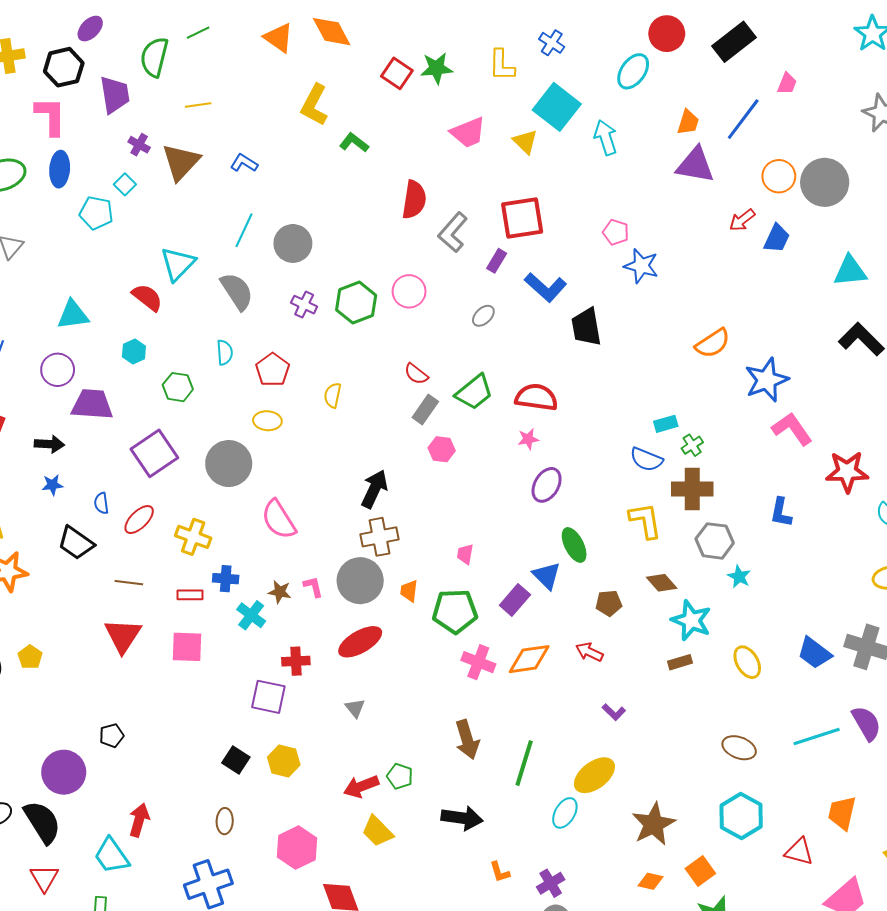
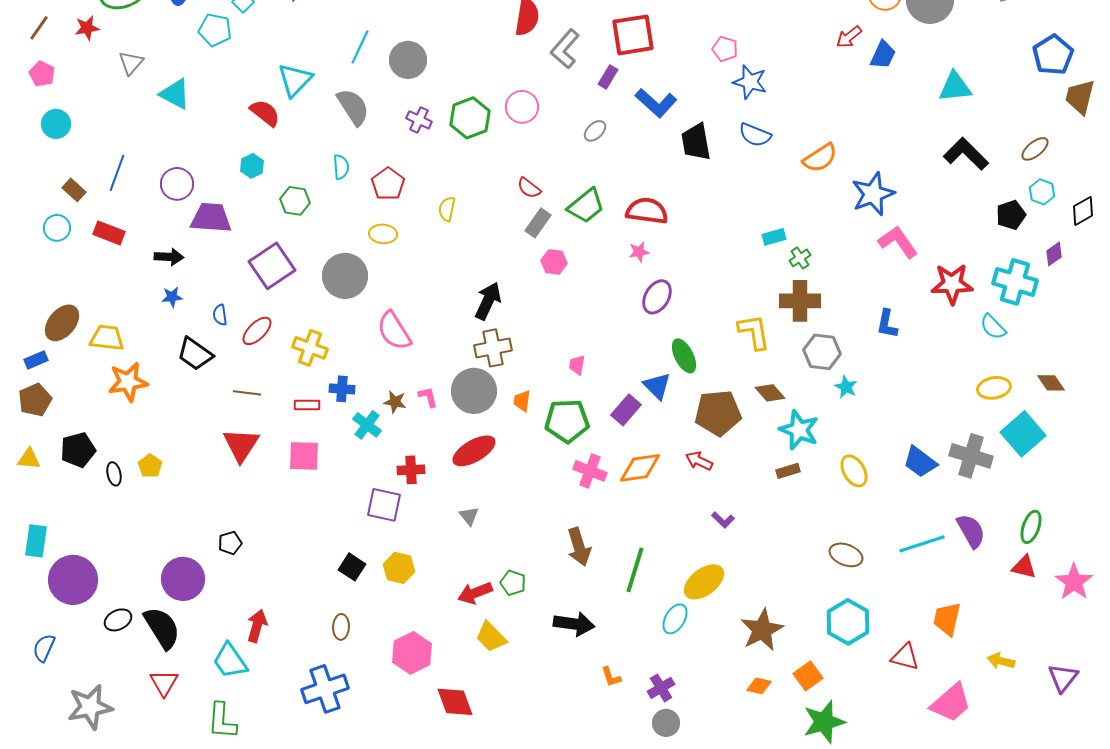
cyan triangle: (73, 315) -> (175, 94), moved, turned 36
blue semicircle: (646, 459) -> (755, 135), moved
brown pentagon: (609, 603) -> (718, 413), size x1.8

